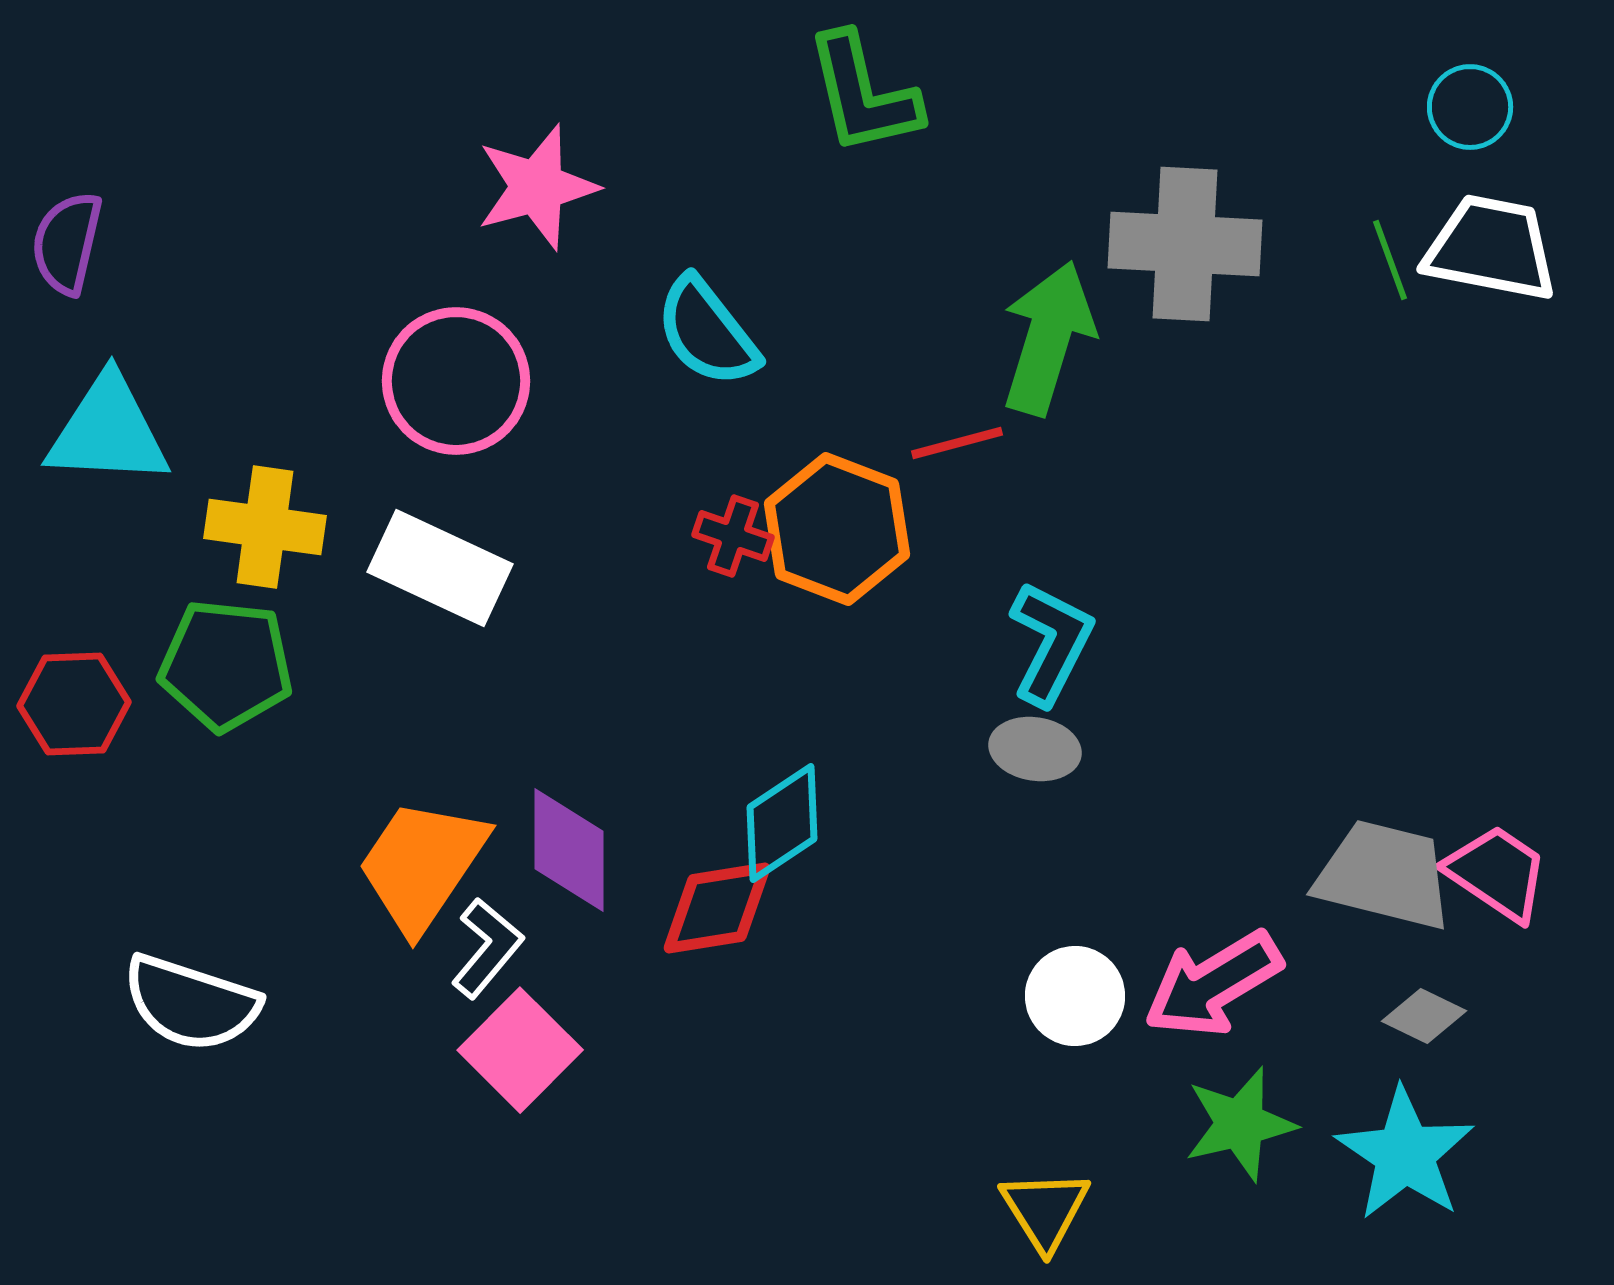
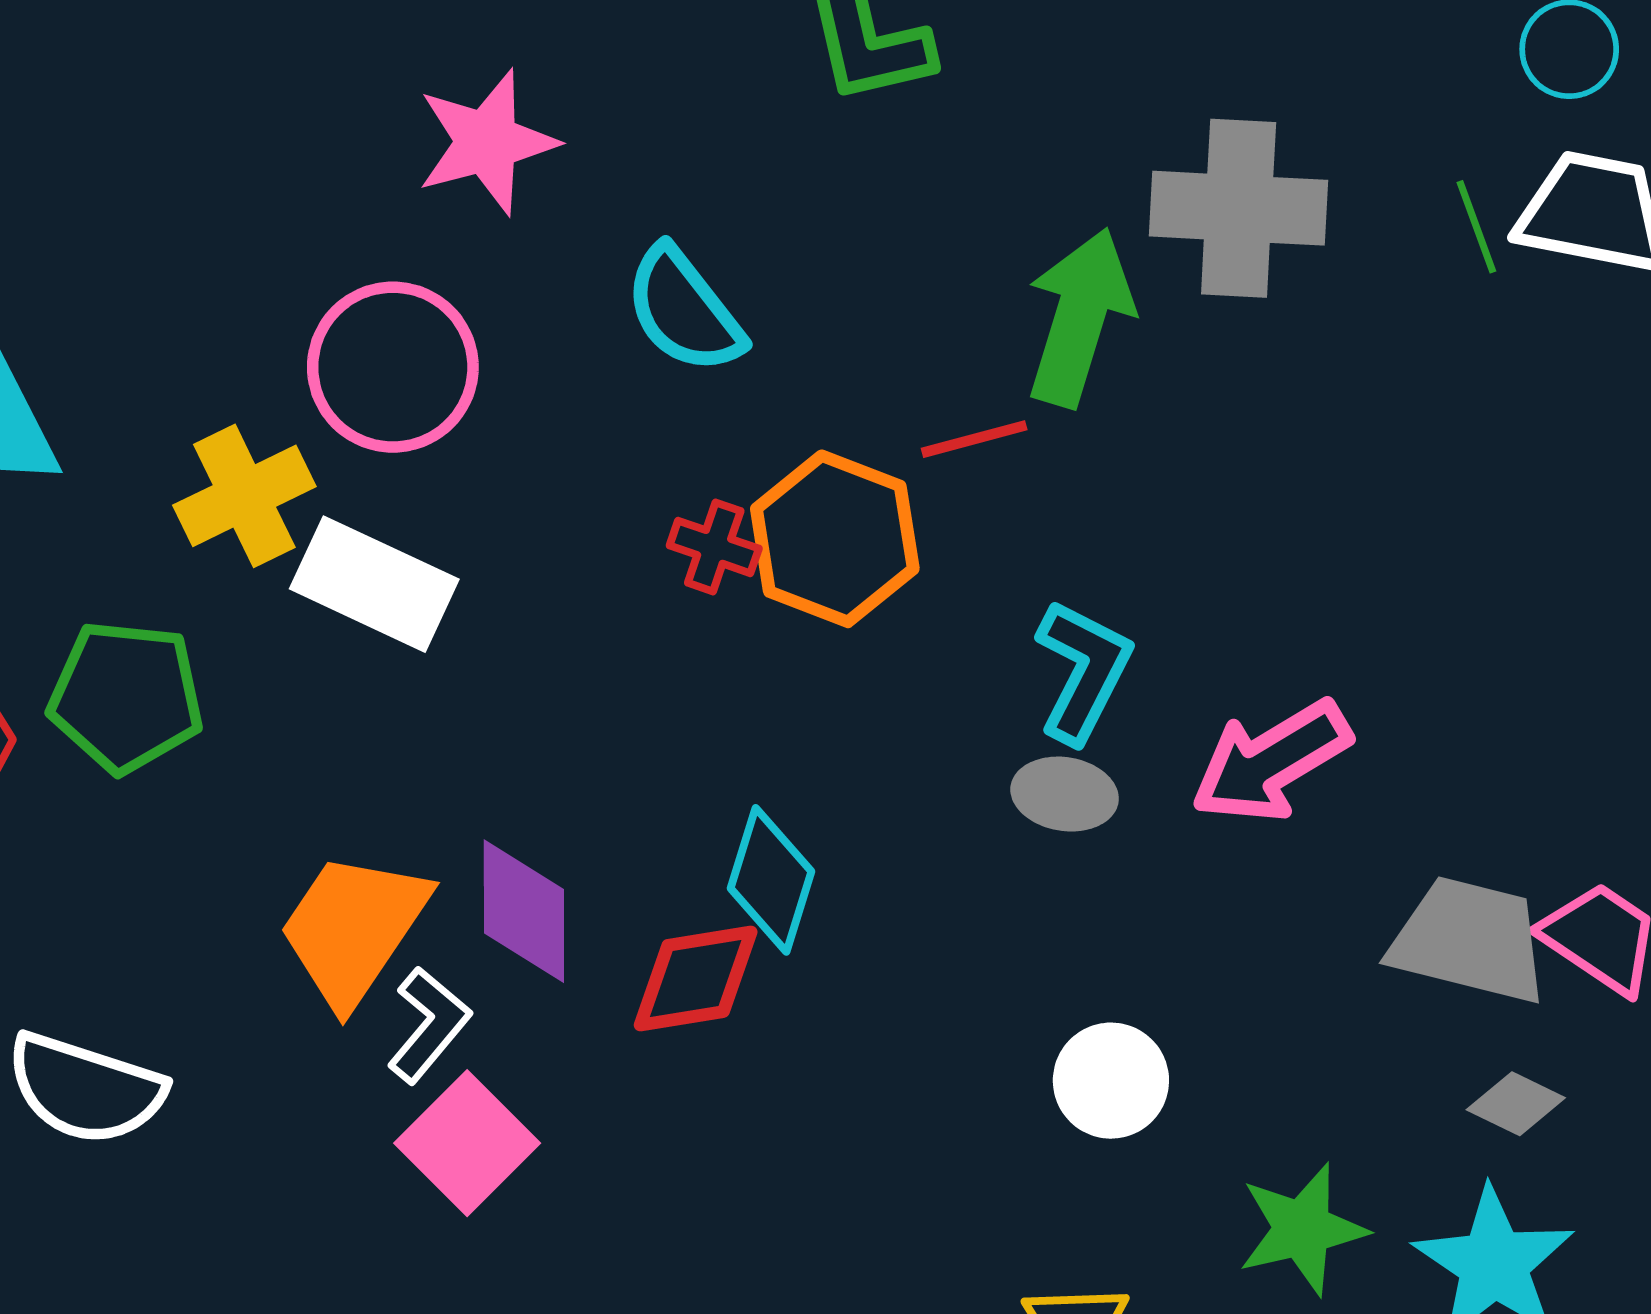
yellow cross: (265, 527) -> (244, 496), moved, turned -34
cyan diamond: (782, 823) -> (771, 880), turned -39
pink arrow: (1213, 984) -> (1271, 762), moved

